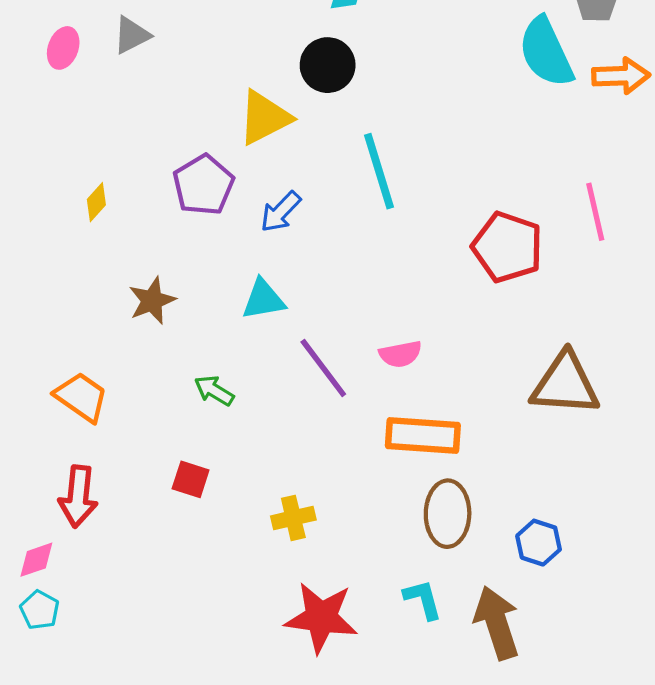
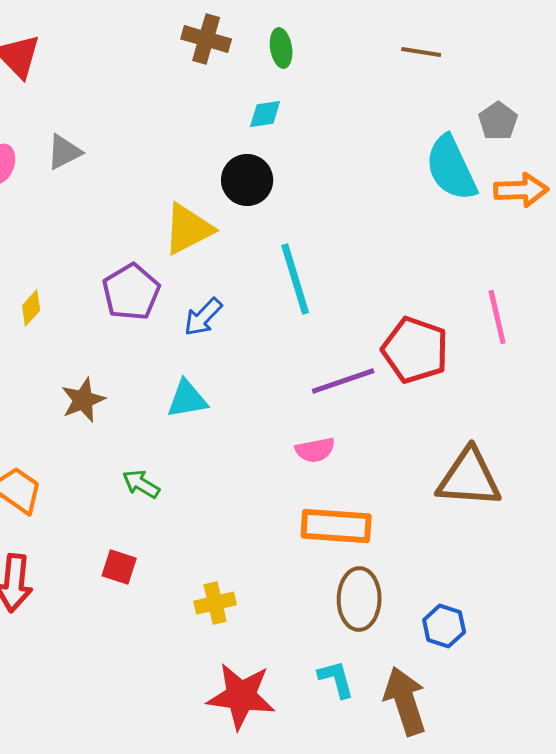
purple line: (323, 368) -> (343, 381), moved, turned -72

